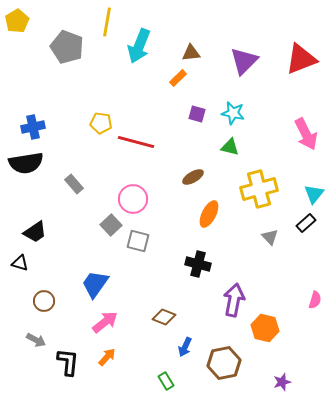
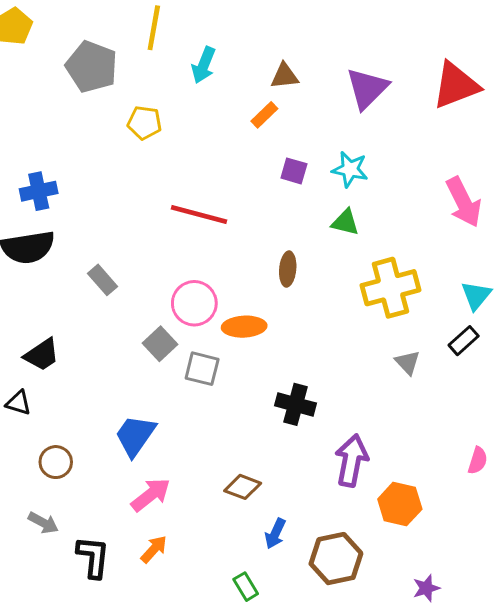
cyan arrow: (139, 46) -> (204, 65), size x0.7
yellow pentagon: (101, 123) -> (144, 123), moved
brown ellipse: (193, 177) -> (288, 269), turned -55
orange ellipse: (209, 214) -> (244, 327), moved, turned 60

